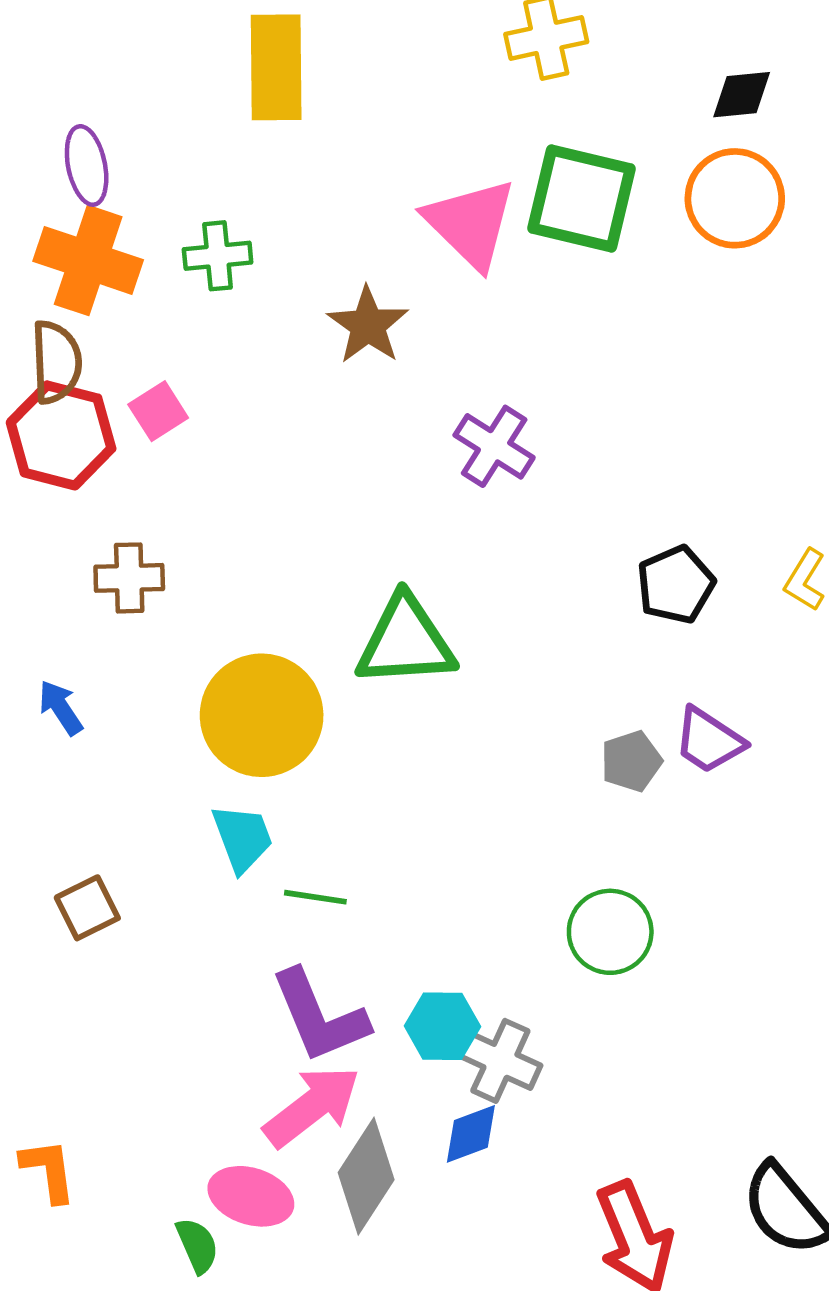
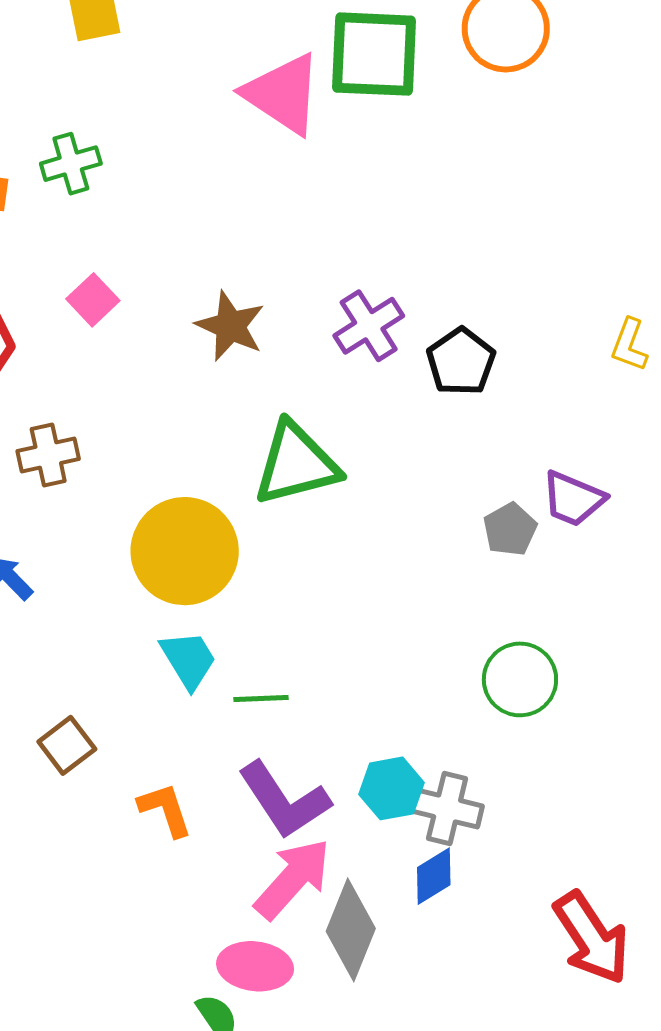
brown star: (368, 325) -> (230, 326), moved
pink square: (158, 411) -> (93, 300), moved
purple cross: (494, 446) -> (369, 326), moved, turned 36
black pentagon: (676, 585) -> (461, 362), moved
orange L-shape: (48, 1170) -> (165, 810), moved

